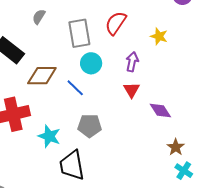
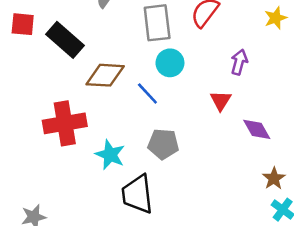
yellow star: (159, 36) -> (276, 18), moved, turned 30
purple arrow: (132, 62) -> (239, 62), moved

